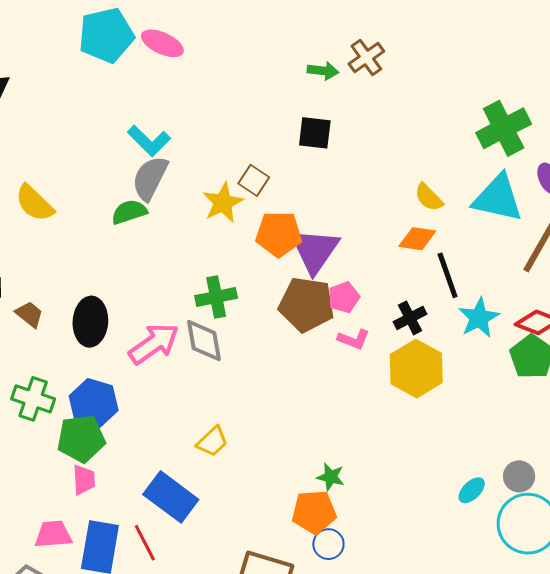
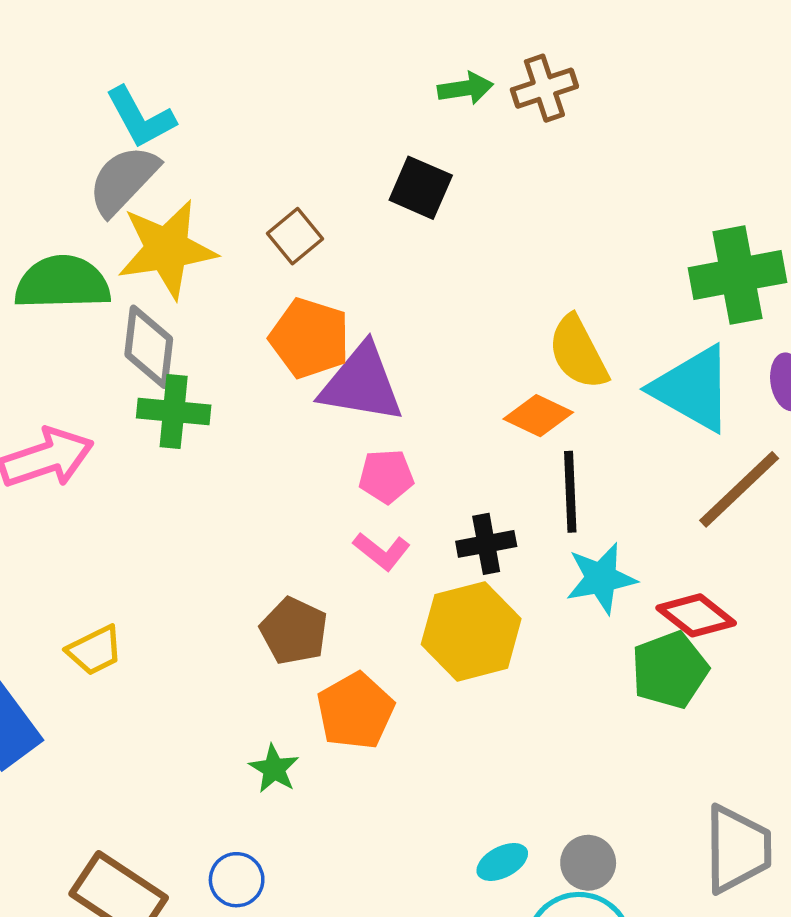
green arrow: (323, 71) -> (465, 88), turned -32
yellow semicircle: (429, 197) -> (578, 352), size x1.4
yellow star: (223, 203) -> (167, 249), moved, size x1.4
green semicircle: (129, 212) -> (62, 283), moved, size x1.5
purple triangle: (315, 250) -> (362, 384), turned 48
brown pentagon: (306, 304) -> (294, 631), moved, size x0.7
gray diamond: (204, 341) -> (149, 347), moved
orange pentagon: (314, 512) -> (355, 711), moved, turned 30

